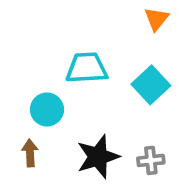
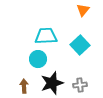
cyan circle: (47, 109) -> (38, 59), moved
brown arrow: (30, 153) -> (24, 86), moved

